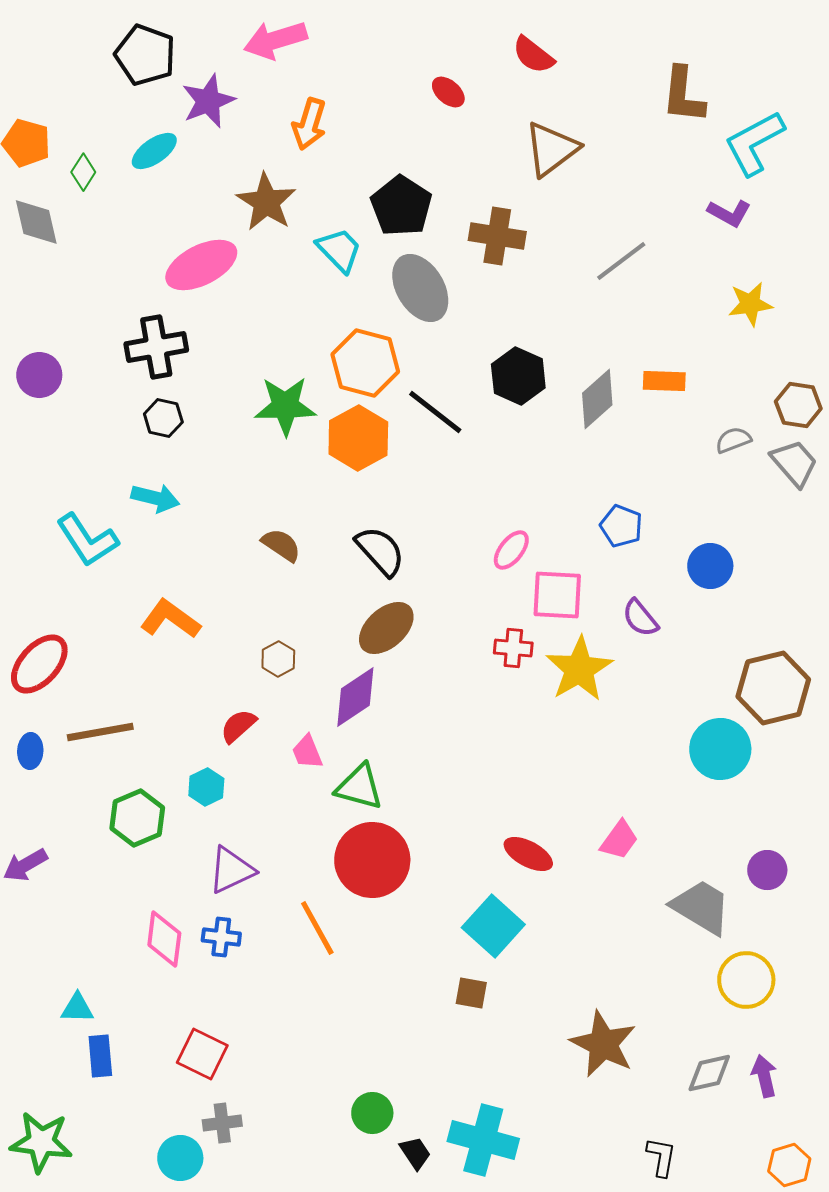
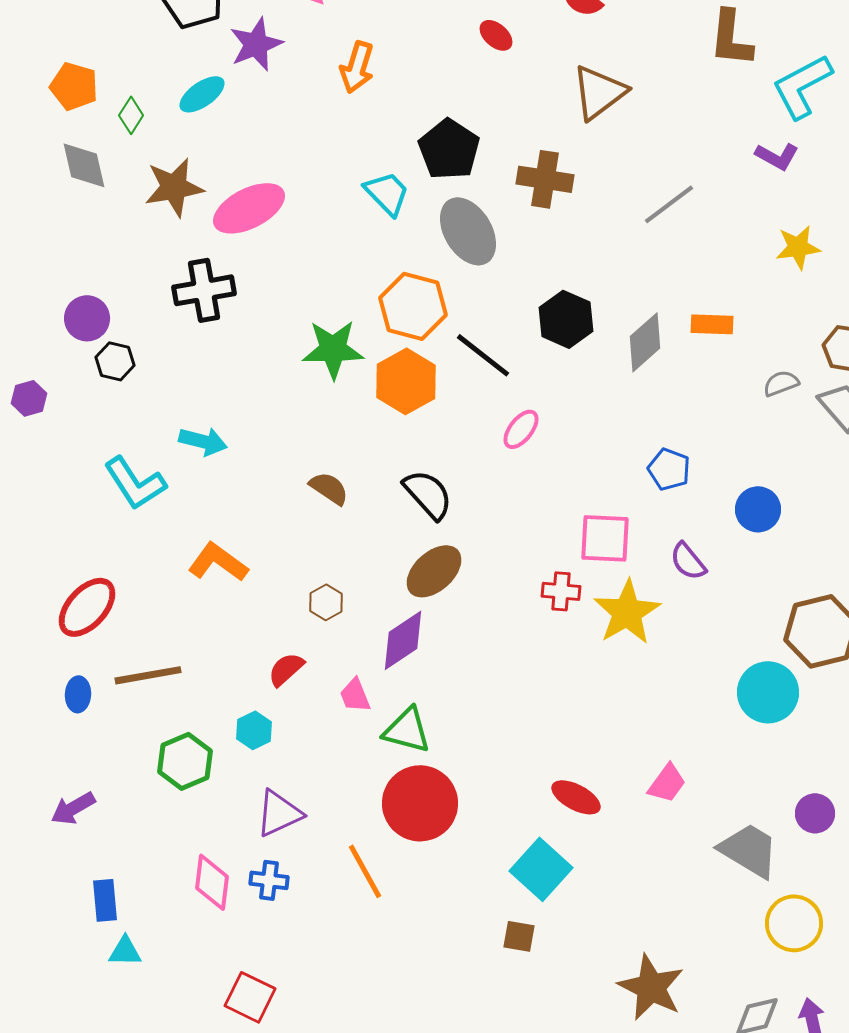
brown star: (266, 202) -> (174, 187), moved, turned 30
black hexagon: (163, 418) -> (115, 361), moved
pink ellipse: (511, 550) -> (521, 429), moved
blue rectangle: (100, 1056) -> (105, 900), moved

